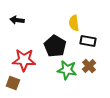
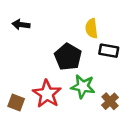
red star: (24, 60) -> (47, 94), moved, turned 30
brown cross: (89, 66) -> (110, 101), moved

